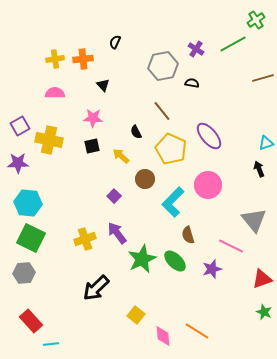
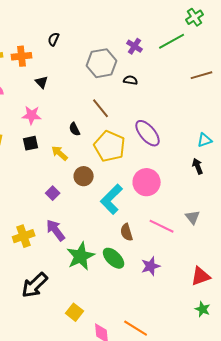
gray triangle: (254, 220) -> (193, 217), size x0.6
pink line: (231, 246) -> (162, 226), moved

